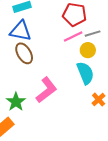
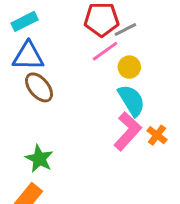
gray line: (93, 34) -> (125, 29), moved
pink L-shape: (46, 90) -> (128, 131), moved

